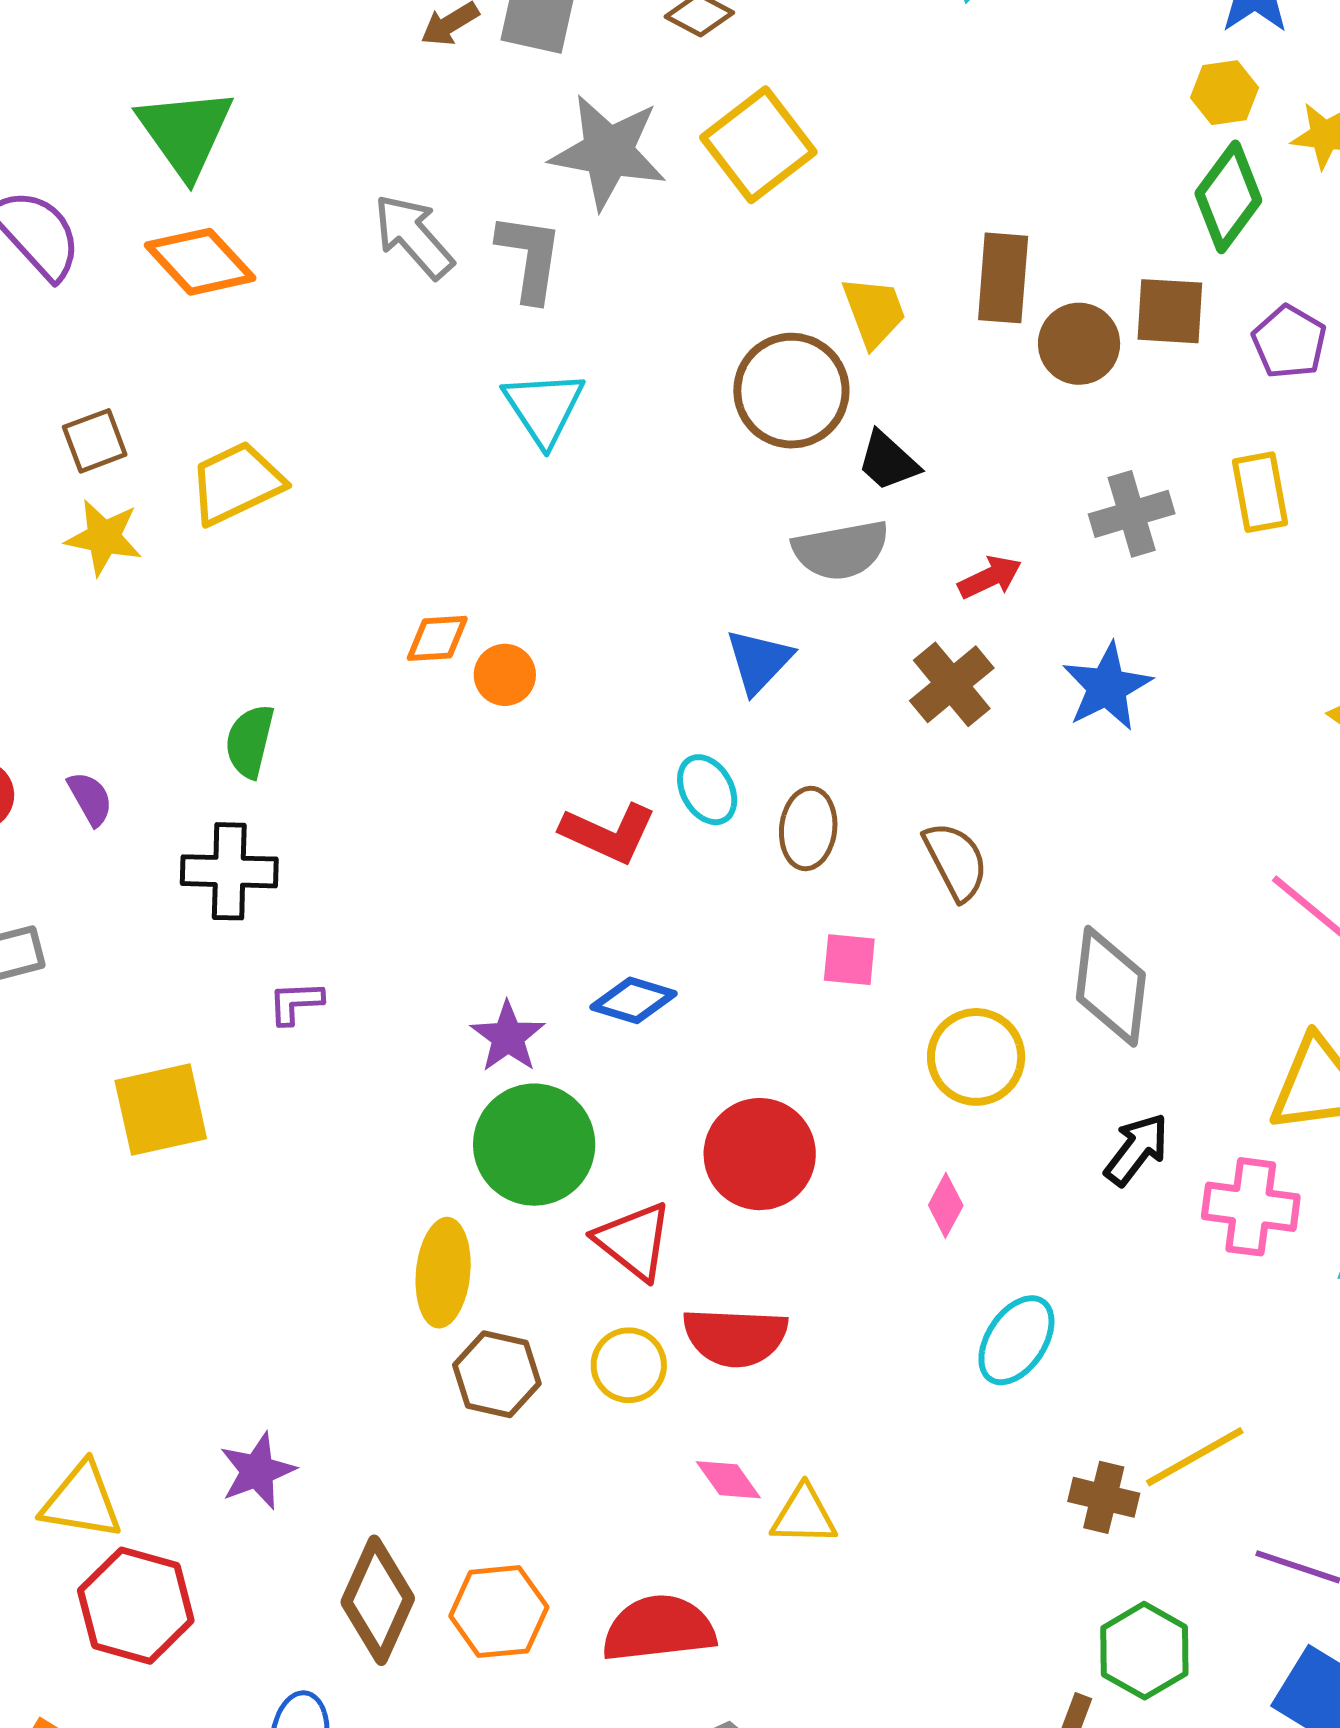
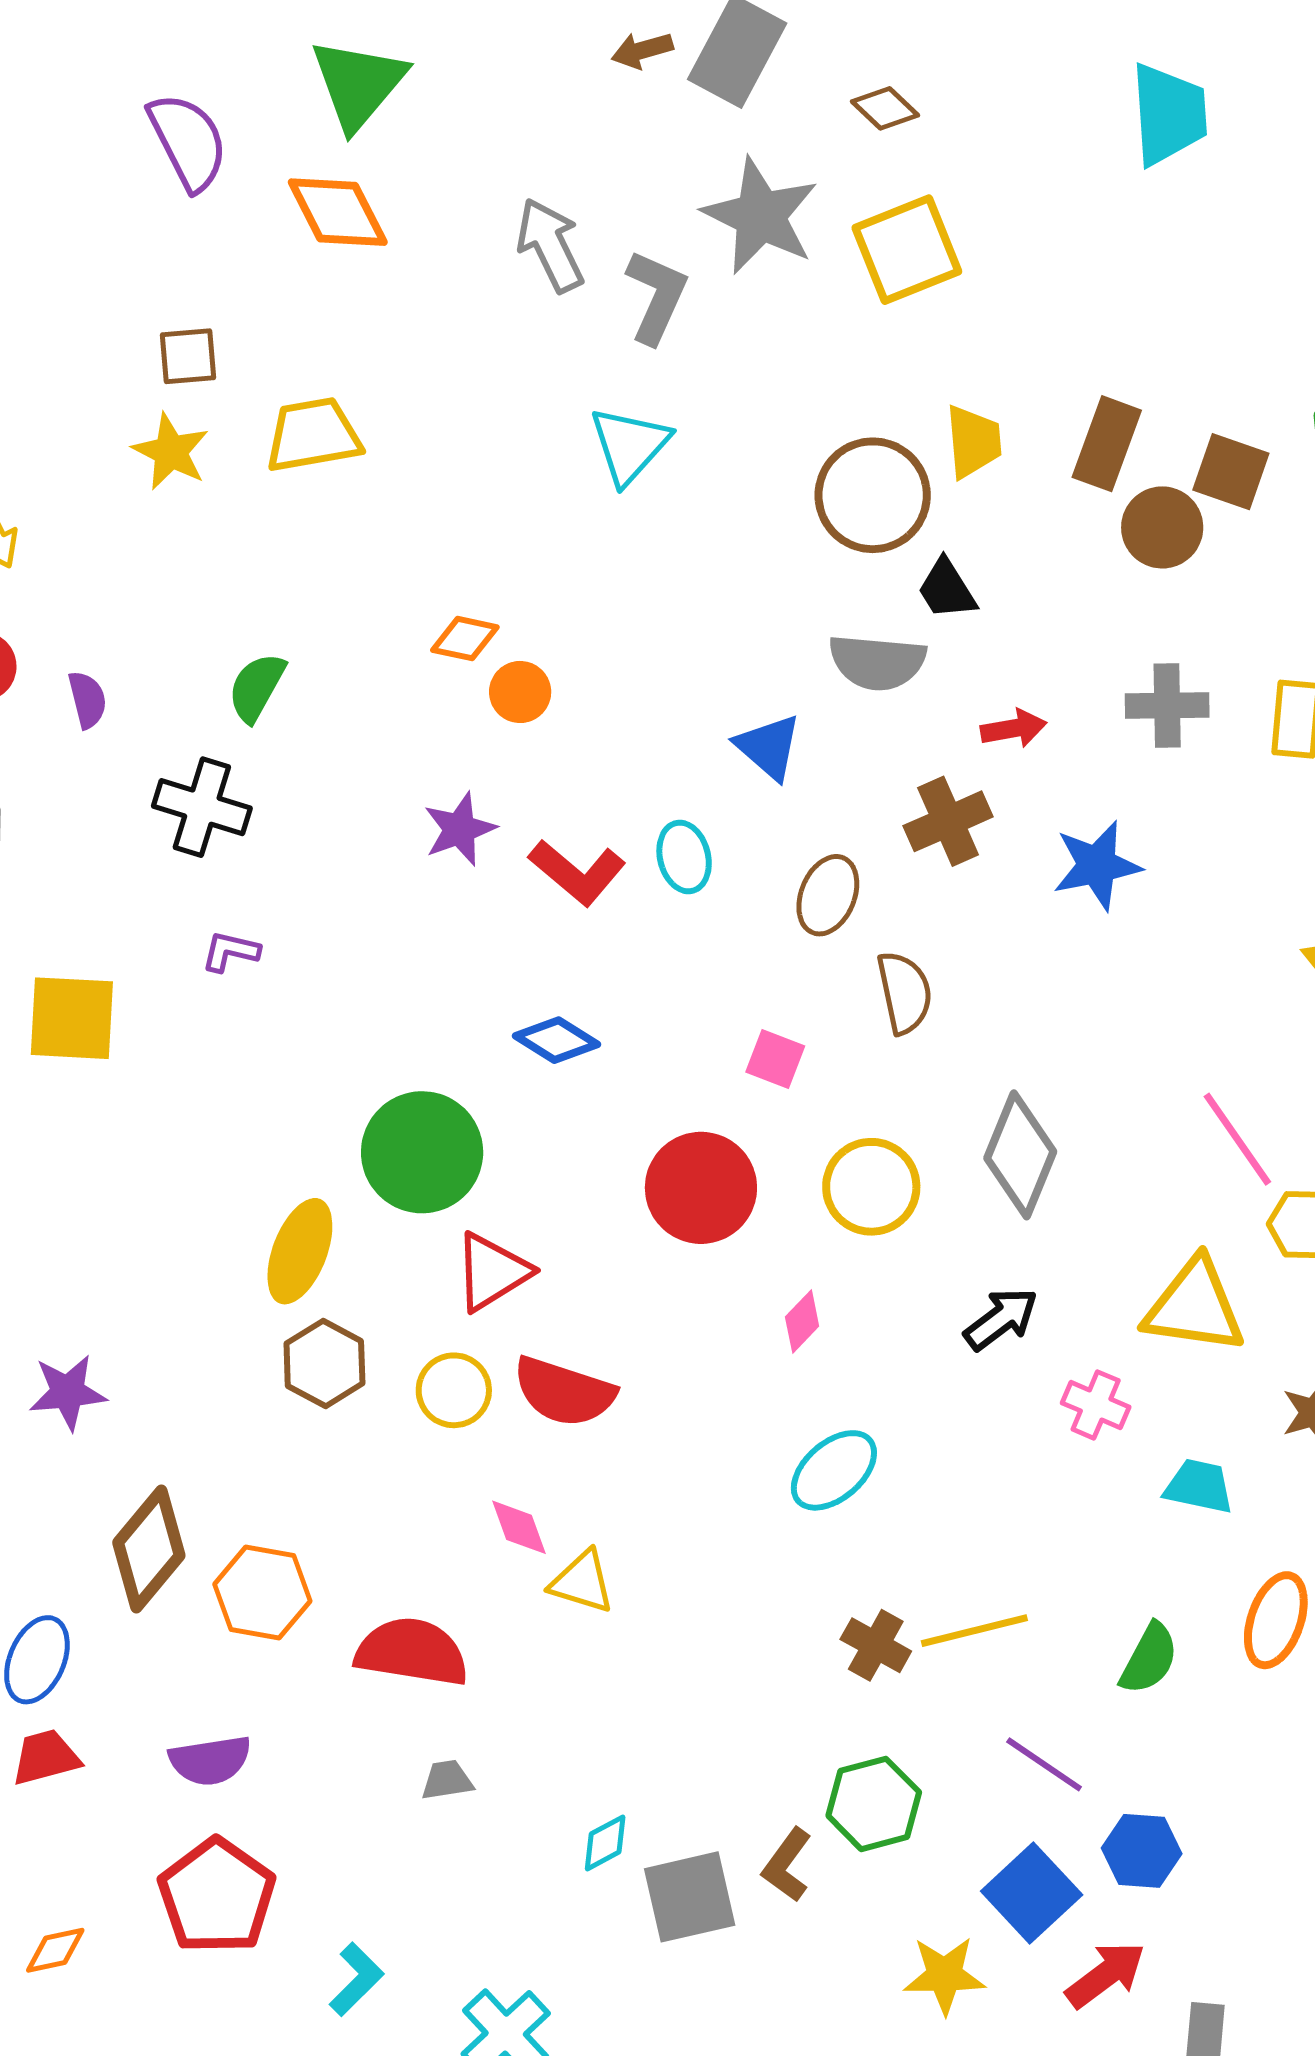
brown square: (1170, 311) -> (1231, 472), moved
blue triangle: (759, 661) -> (769, 747), turned -48
brown ellipse: (808, 829) -> (828, 895), moved
purple star: (508, 1037) -> (460, 829), moved
red circle: (760, 1154) -> (701, 1188), moved
pink cross: (1251, 1207) -> (1096, 1405), size x0.7
red triangle: (634, 1241) -> (492, 1272), turned 34

